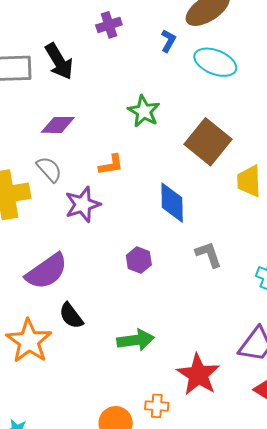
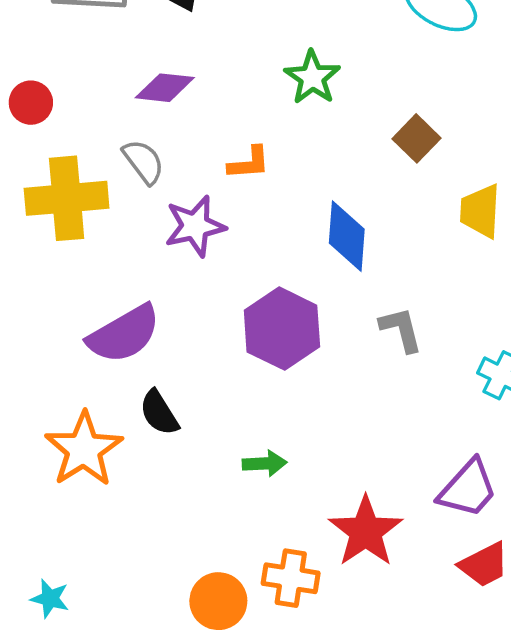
brown square: (208, 142) -> (416, 138), size x0.6
purple hexagon: (139, 260) -> (282, 329), size x1.8
green arrow: (136, 340) -> (265, 463), size x0.7
orange cross: (157, 406) -> (291, 578), size x1.4

